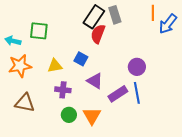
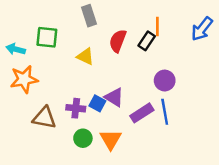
orange line: (153, 13) -> (157, 26), moved
gray rectangle: (115, 15) -> (89, 16), moved
black rectangle: (94, 17) -> (147, 41), moved, size x0.7
blue square: (81, 59) -> (97, 103), moved
yellow triangle: (55, 66) -> (85, 56), moved, turned 35
brown triangle: (25, 103) -> (44, 118), moved

